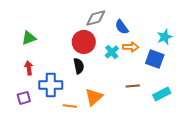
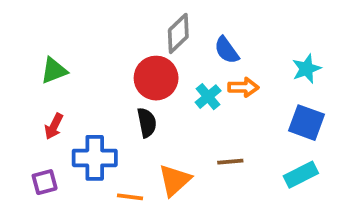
gray diamond: (96, 18) -> (178, 33), turned -30
blue square: (155, 59) -> (306, 123), moved
red arrow: (29, 68) -> (54, 126), turned -144
brown line: (133, 86) -> (230, 162), moved

